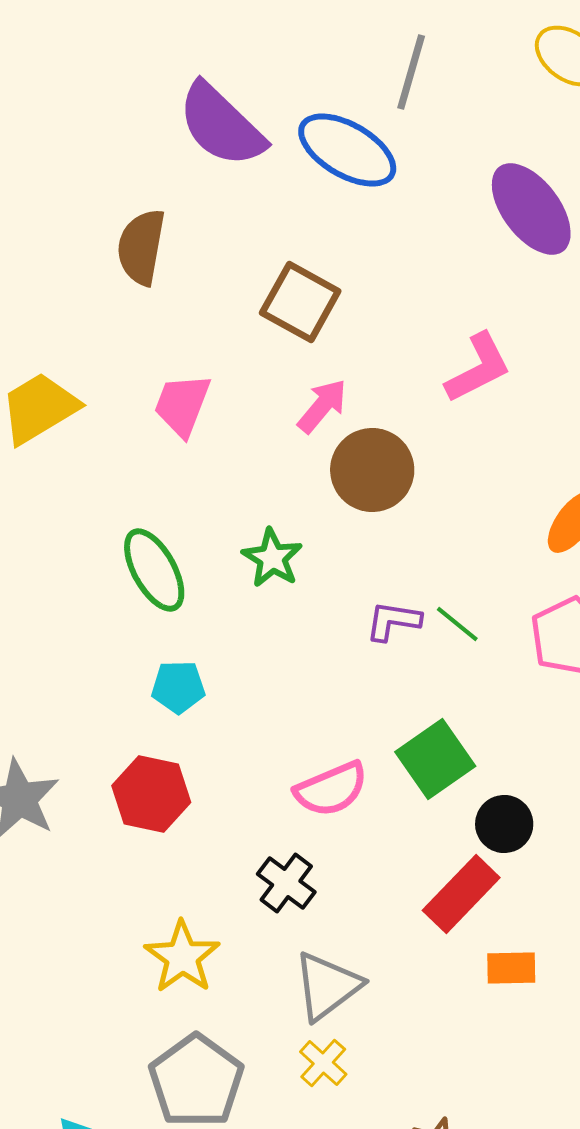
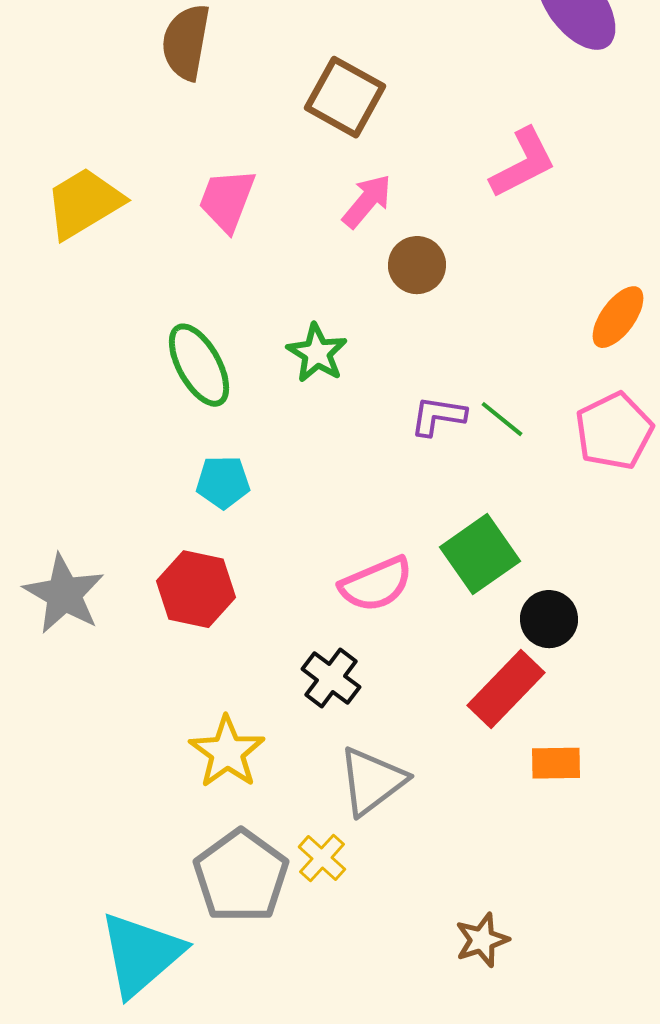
brown circle: (372, 470) -> (417, 265), size x0.7
yellow cross: (323, 1063) -> (322, 858), moved

